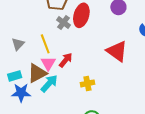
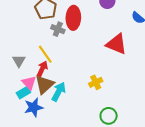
red arrow: (66, 60) -> (42, 69), moved
pink triangle: (48, 63) -> (29, 83), moved

